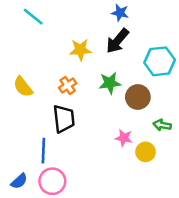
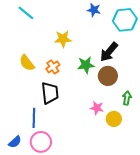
black arrow: (117, 41) -> (109, 52), moved
cyan hexagon: (160, 61) -> (125, 20), moved
yellow semicircle: (23, 87) -> (27, 63), moved
green arrow: (162, 125) -> (127, 98), turned 88

